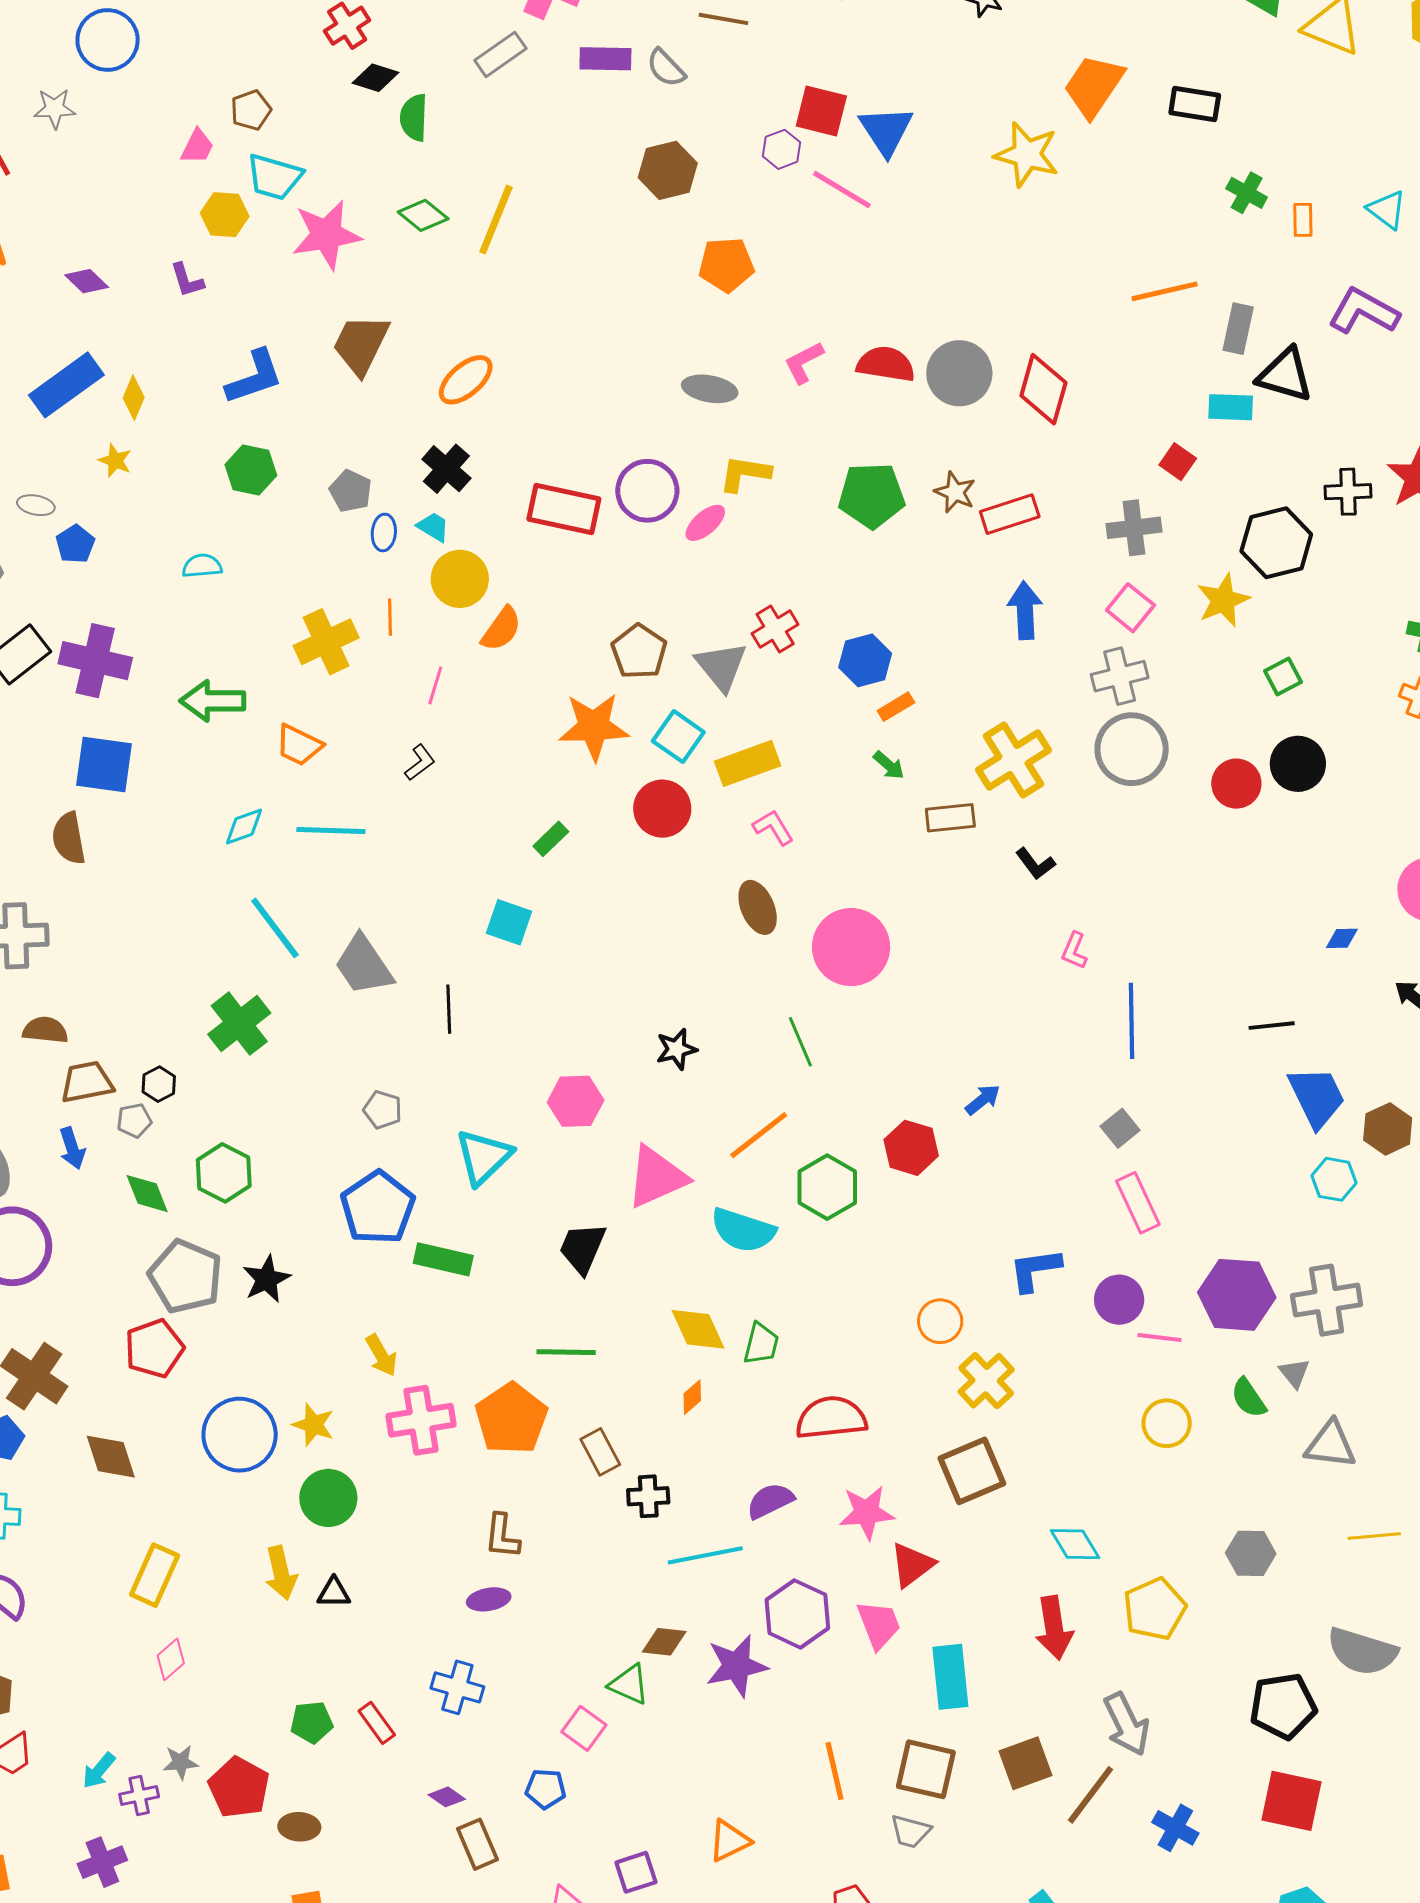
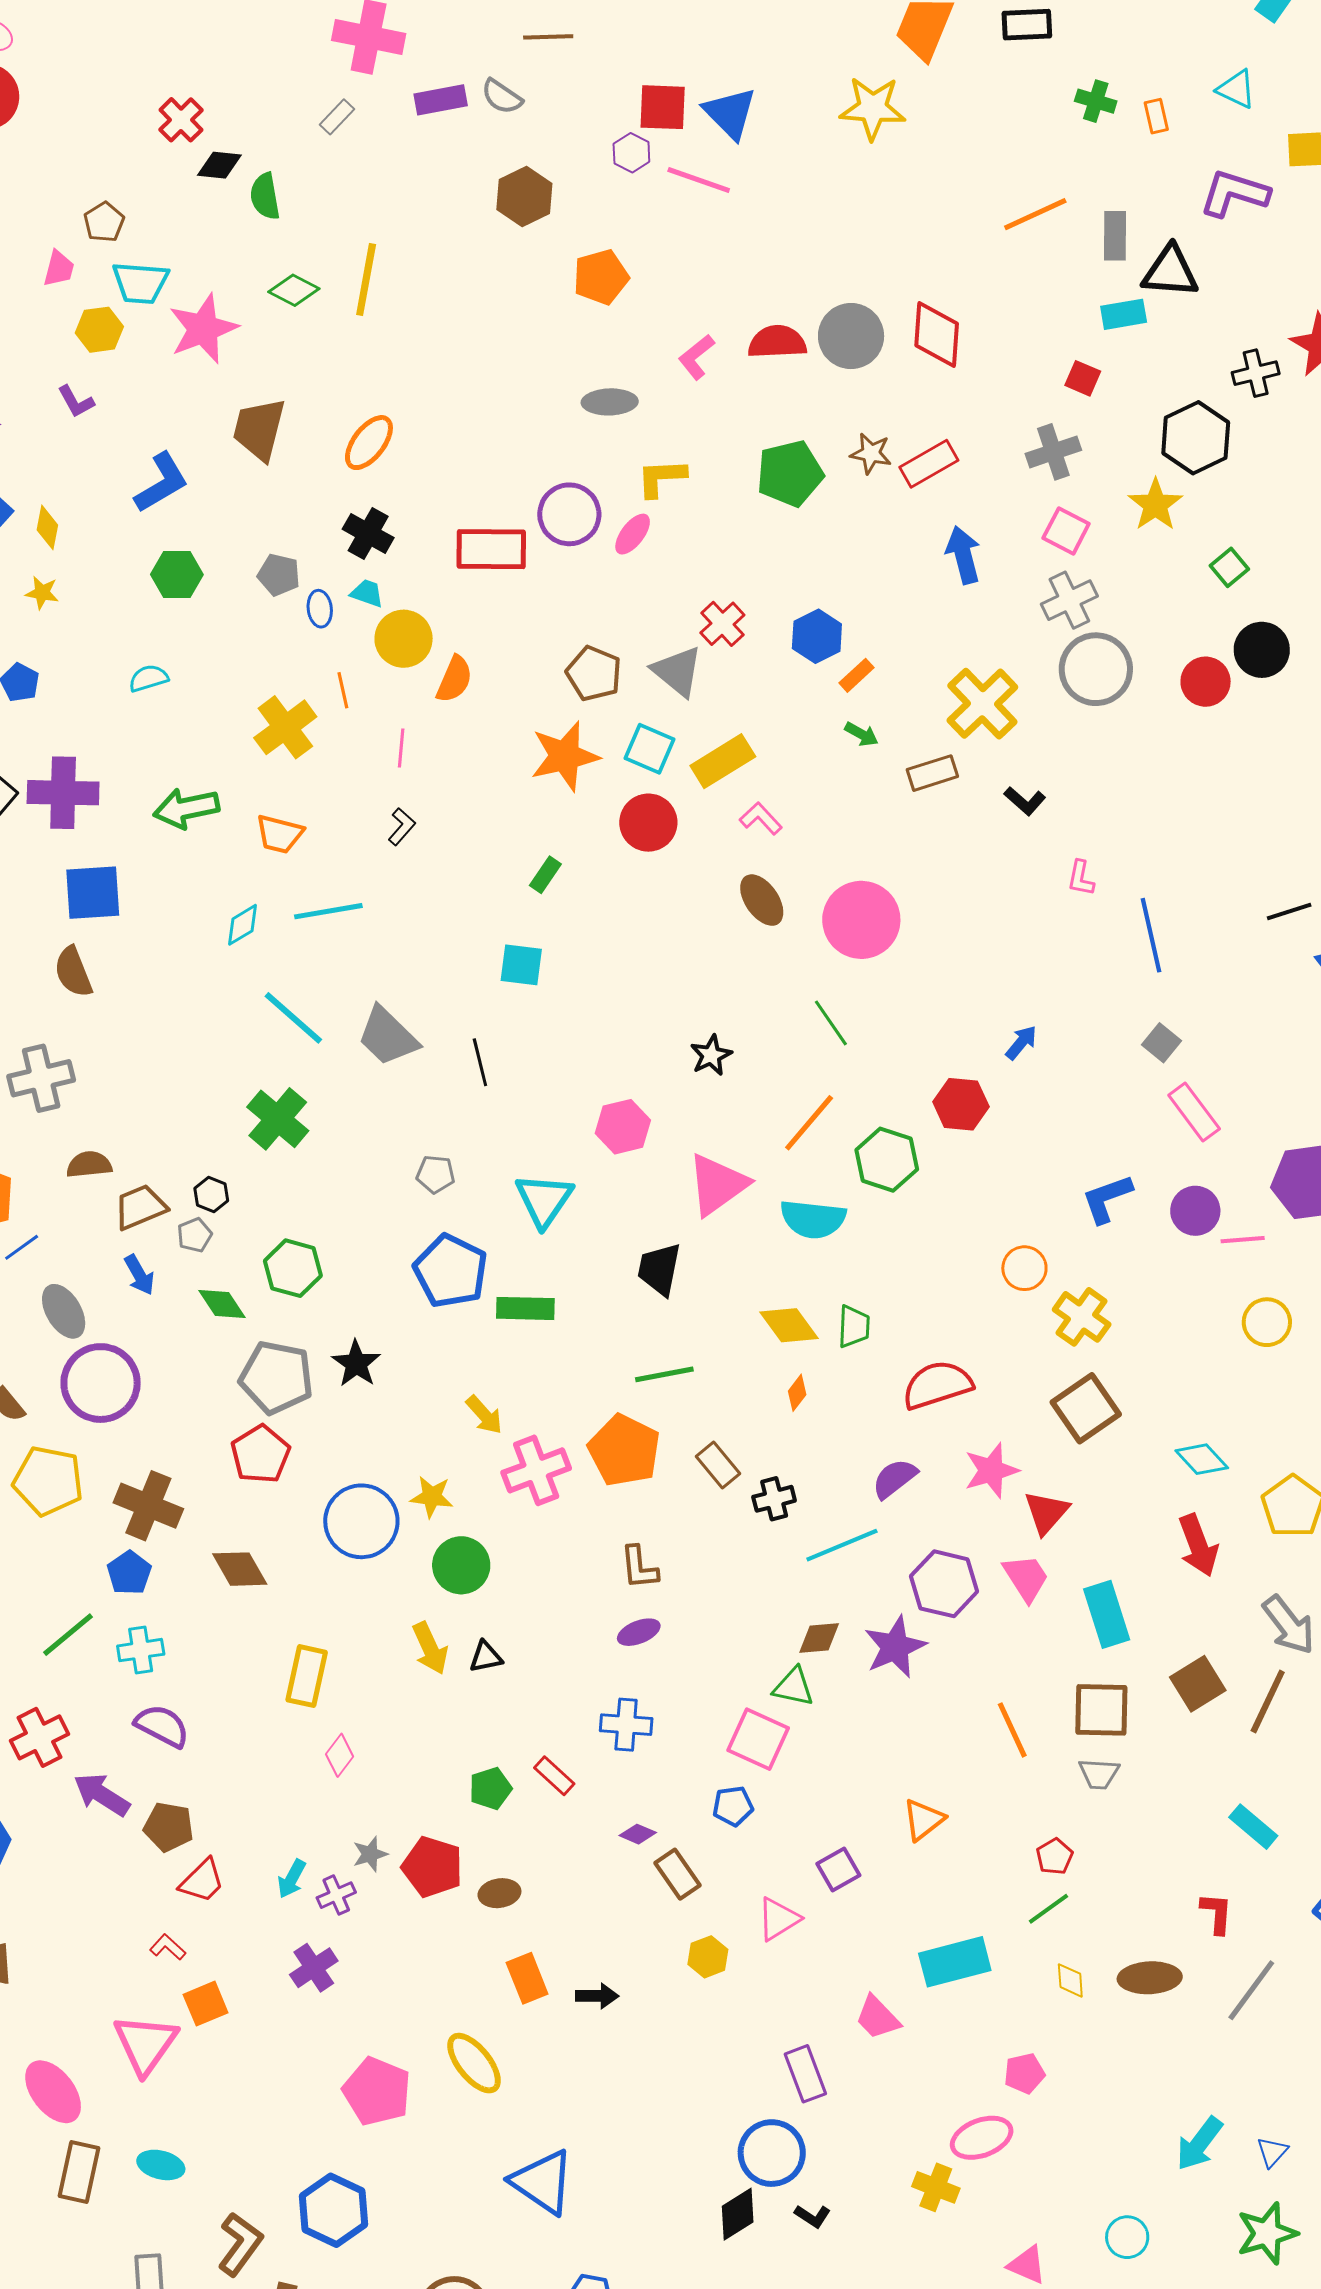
gray rectangle: (500, 54) -> (337, 117), size x0.7
pink square: (584, 1728) -> (758, 1739), size x1.4

